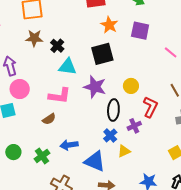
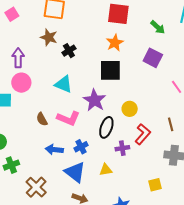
orange star: (109, 25) -> (115, 43), moved
cyan triangle: (68, 67) -> (64, 84), moved
pink L-shape: (60, 96) -> (68, 118), moved
brown semicircle: (49, 119) -> (42, 119), turned 80
blue cross: (110, 136) -> (81, 147), moved
green cross: (42, 156) -> (11, 165), moved

